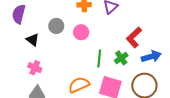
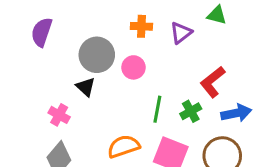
gray circle: (56, 26) -> (97, 55), size x1.5
black triangle: (33, 40) -> (86, 87), moved

